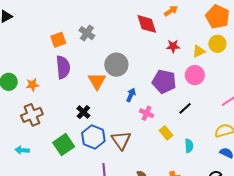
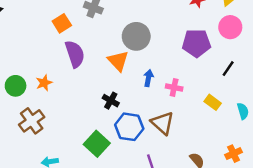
blue arrow: (131, 95) -> (148, 78), moved
pink cross: (147, 113) -> (174, 88), moved
brown cross: (32, 115) -> (32, 121), moved

